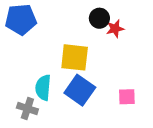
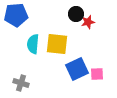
cyan semicircle: (43, 88) -> (33, 44), moved
blue square: (80, 90) -> (77, 69), moved, turned 30

